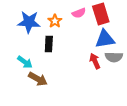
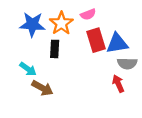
red rectangle: (101, 14) -> (96, 40), moved
orange star: (55, 21) -> (61, 23), size x1.5
red arrow: (95, 61) -> (118, 84), moved

